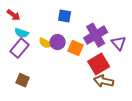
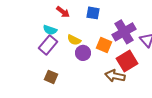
red arrow: (14, 15) -> (63, 12), moved
purple circle: (58, 42) -> (83, 53), moved
brown arrow: (104, 81) -> (115, 76), moved

